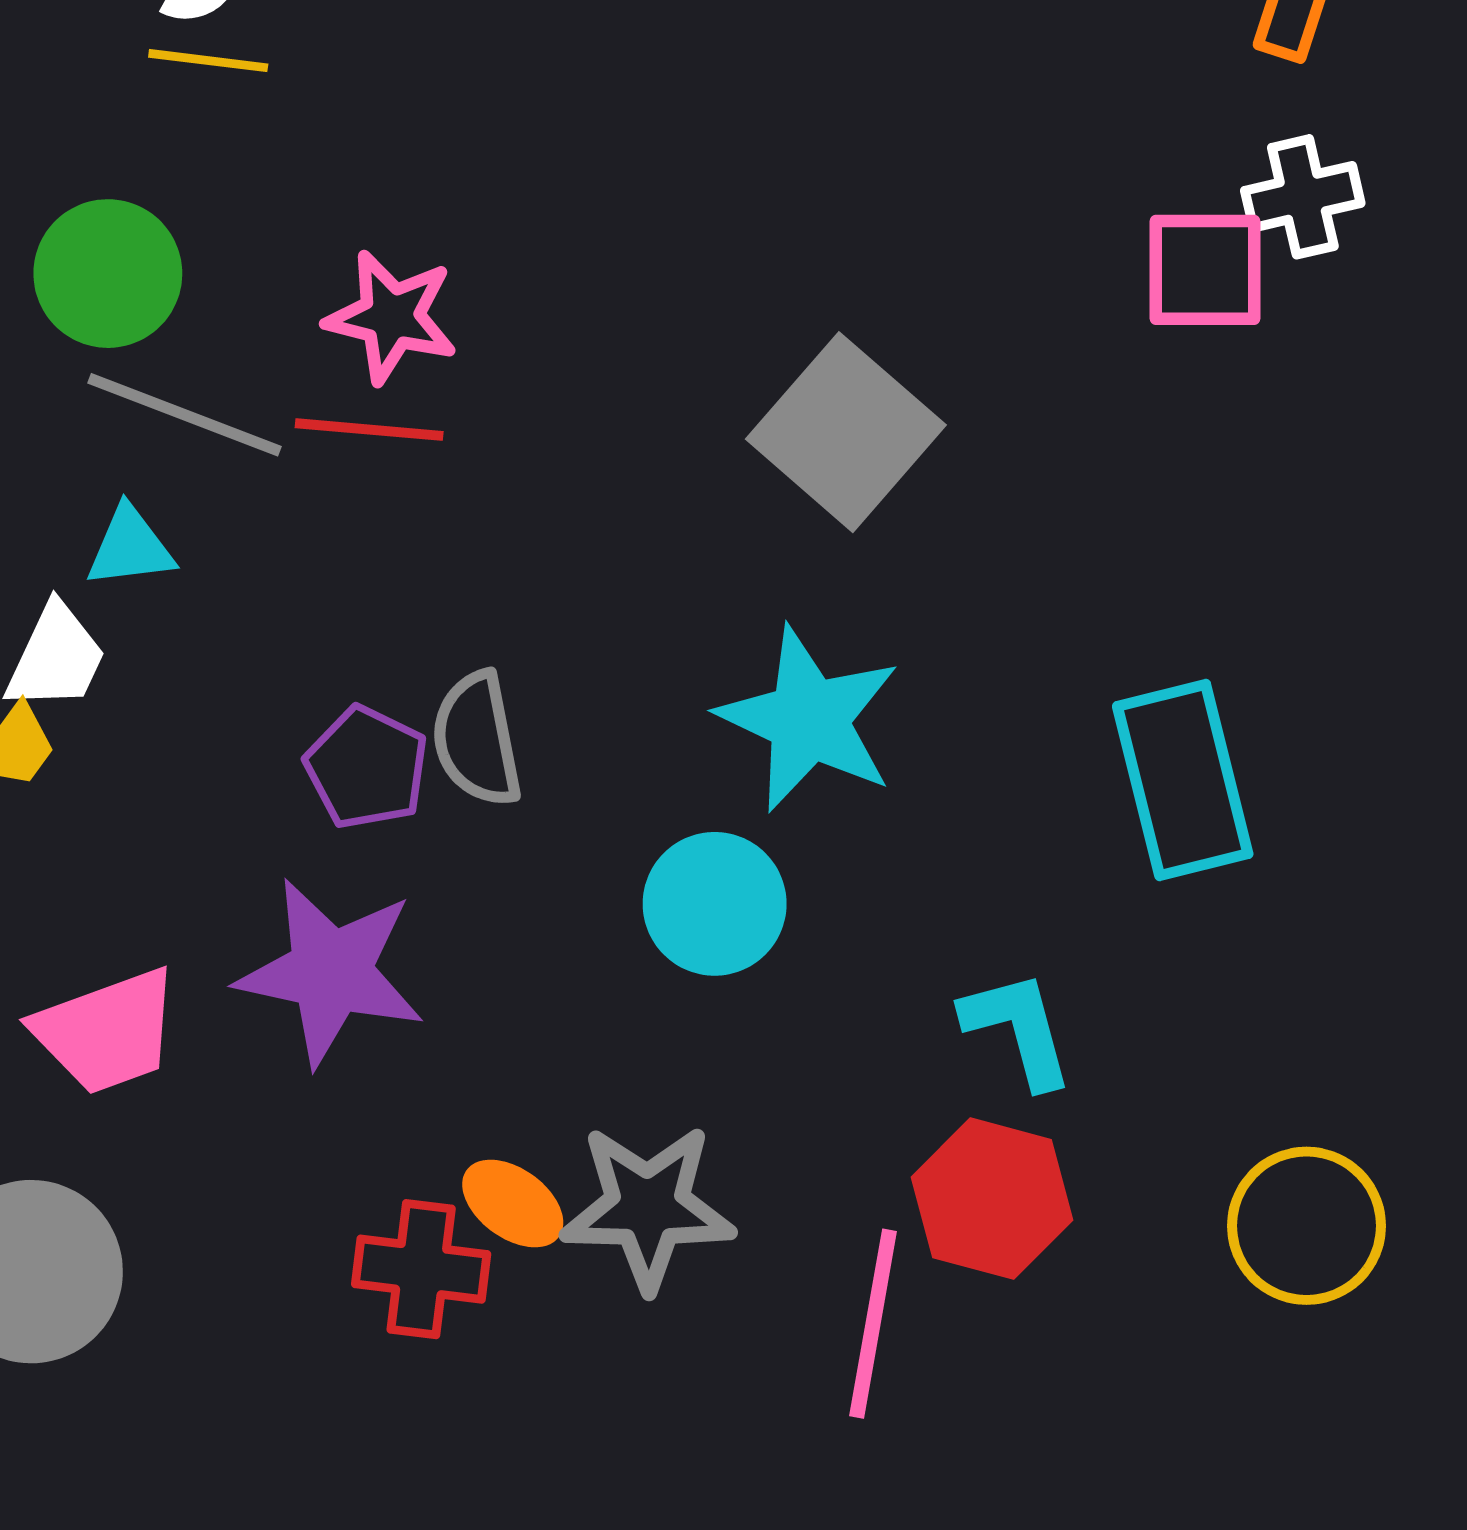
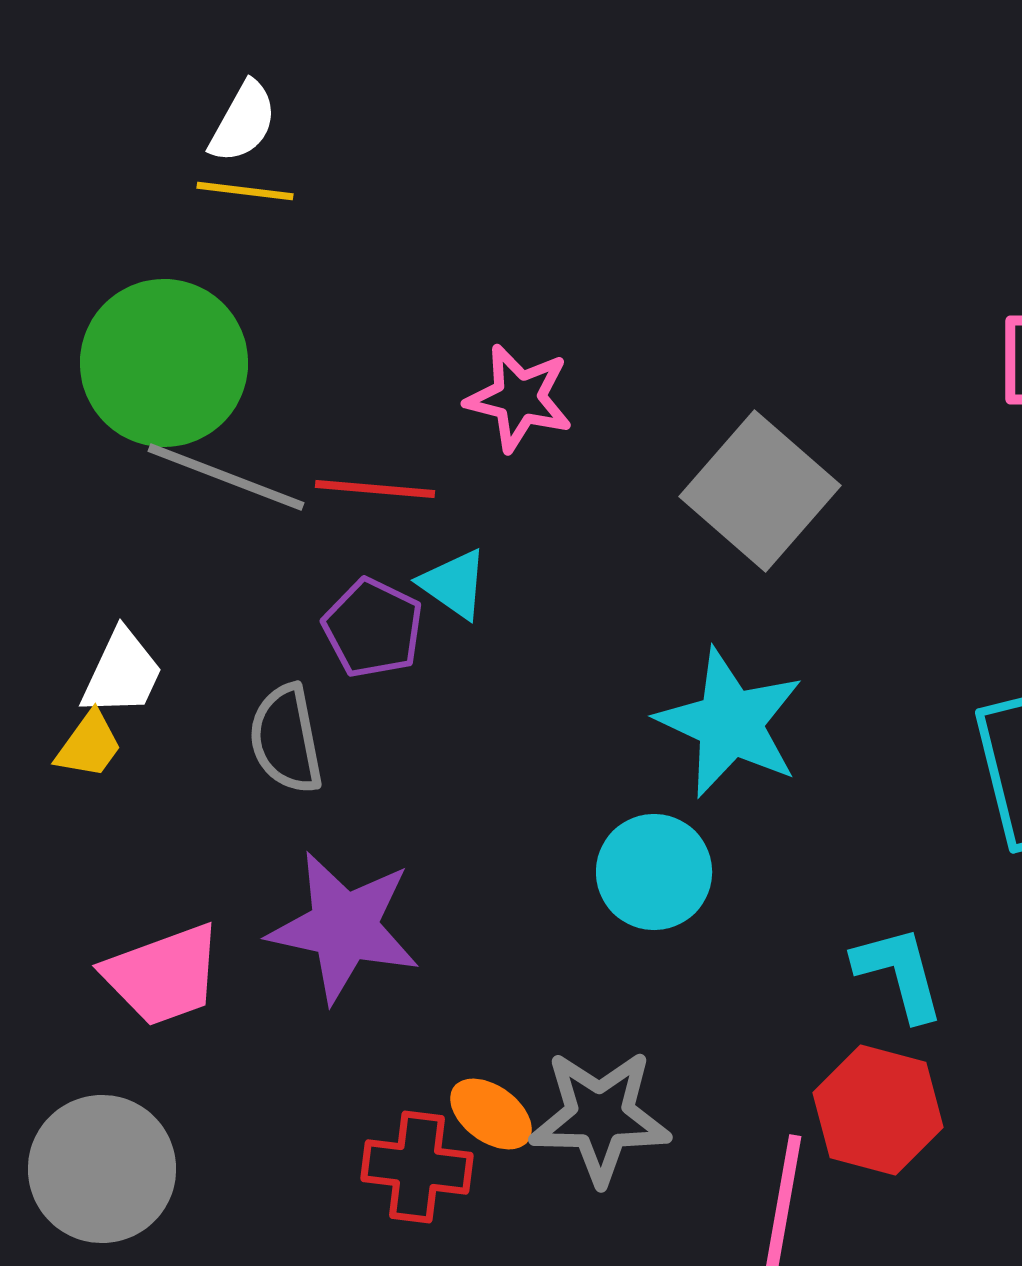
green circle: (108, 274) -> (164, 363), size x1.4
pink star: (391, 317) -> (519, 398), moved
cyan triangle: (130, 547) -> (454, 584), moved, turned 42
gray semicircle: (477, 739) -> (286, 739), moved
purple pentagon: (367, 768) -> (373, 628), moved

